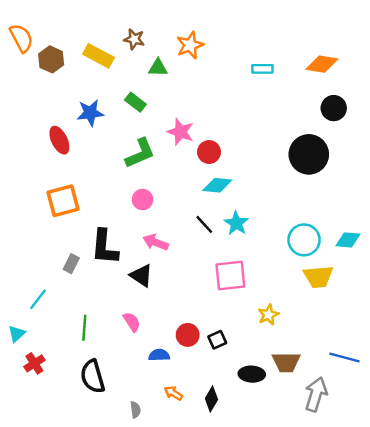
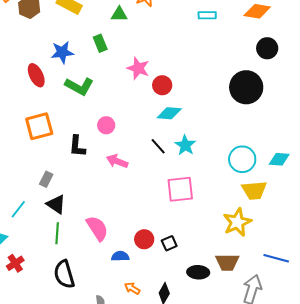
green rectangle: (135, 102) -> (100, 43), turned 30
green L-shape: (140, 153) -> (79, 86), moved, turned 52
black L-shape: (105, 247) -> (77, 146), moved, size x0.7
black triangle: (141, 276) -> (56, 204), moved
yellow star: (268, 315) -> (237, 222), moved, size x1.6
pink semicircle: (132, 322) -> (97, 228), size x1.5

